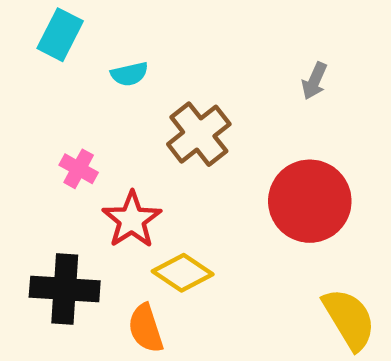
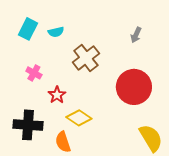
cyan rectangle: (60, 35) -> (28, 29), moved
red star: (132, 220) -> (57, 95), size x0.7

